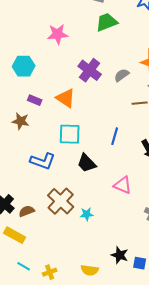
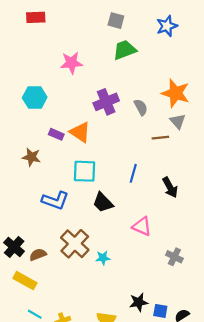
purple cross: (90, 70) -> (106, 102), turned 30
gray semicircle: (122, 75) -> (141, 107), turned 98
purple rectangle: (35, 100) -> (56, 134), moved
black star: (120, 255) -> (139, 302), turned -30

